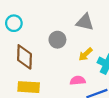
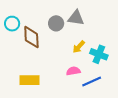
gray circle: (57, 40) -> (56, 23), moved
brown diamond: (24, 57) -> (31, 37), moved

